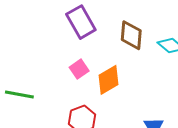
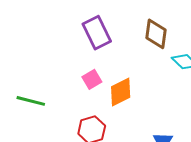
brown diamond: (131, 35) -> (156, 34), moved

